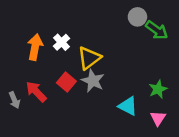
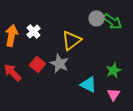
gray circle: (137, 17) -> (96, 18), moved
yellow triangle: (89, 58) -> (71, 40), moved

